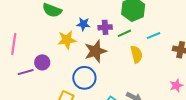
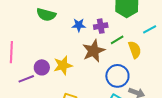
green line: (124, 33) -> (117, 40), moved
yellow star: (67, 40) -> (63, 65), moved
blue circle: (84, 78) -> (117, 76), moved

